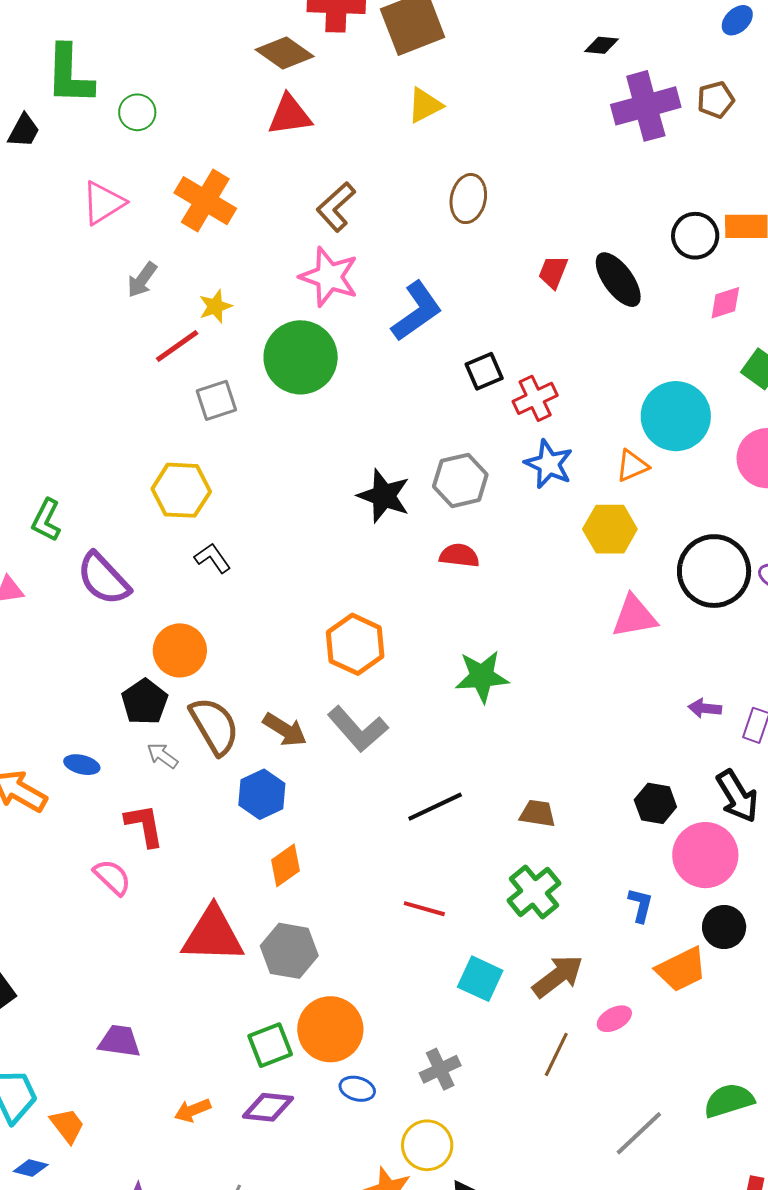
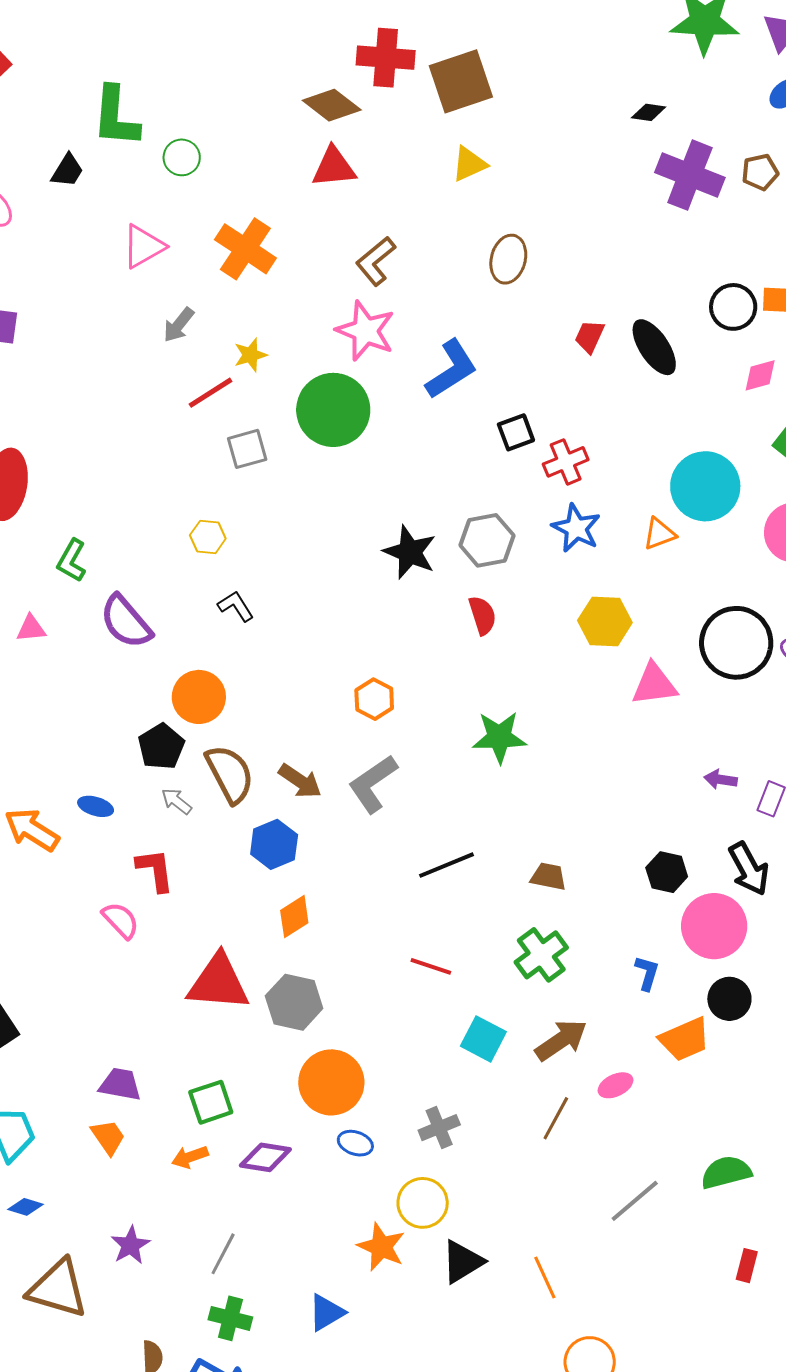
purple cross: (646, 106) -> (690, 175), turned 34
yellow hexagon: (181, 490) -> (208, 537), size x0.6
yellow hexagon: (610, 529) -> (605, 622), moved
red semicircle: (459, 556) -> (482, 615), turned 63
orange hexagon: (355, 644) -> (374, 699), size x0.7
gray L-shape: (358, 729) -> (373, 784), turned 94
green square: (270, 1045) -> (211, 1102), moved
orange trapezoid: (67, 1126) -> (108, 1137), moved

